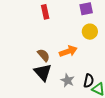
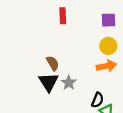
orange arrow: (68, 51) -> (106, 66), moved
gray star: (68, 80) -> (69, 83), moved

